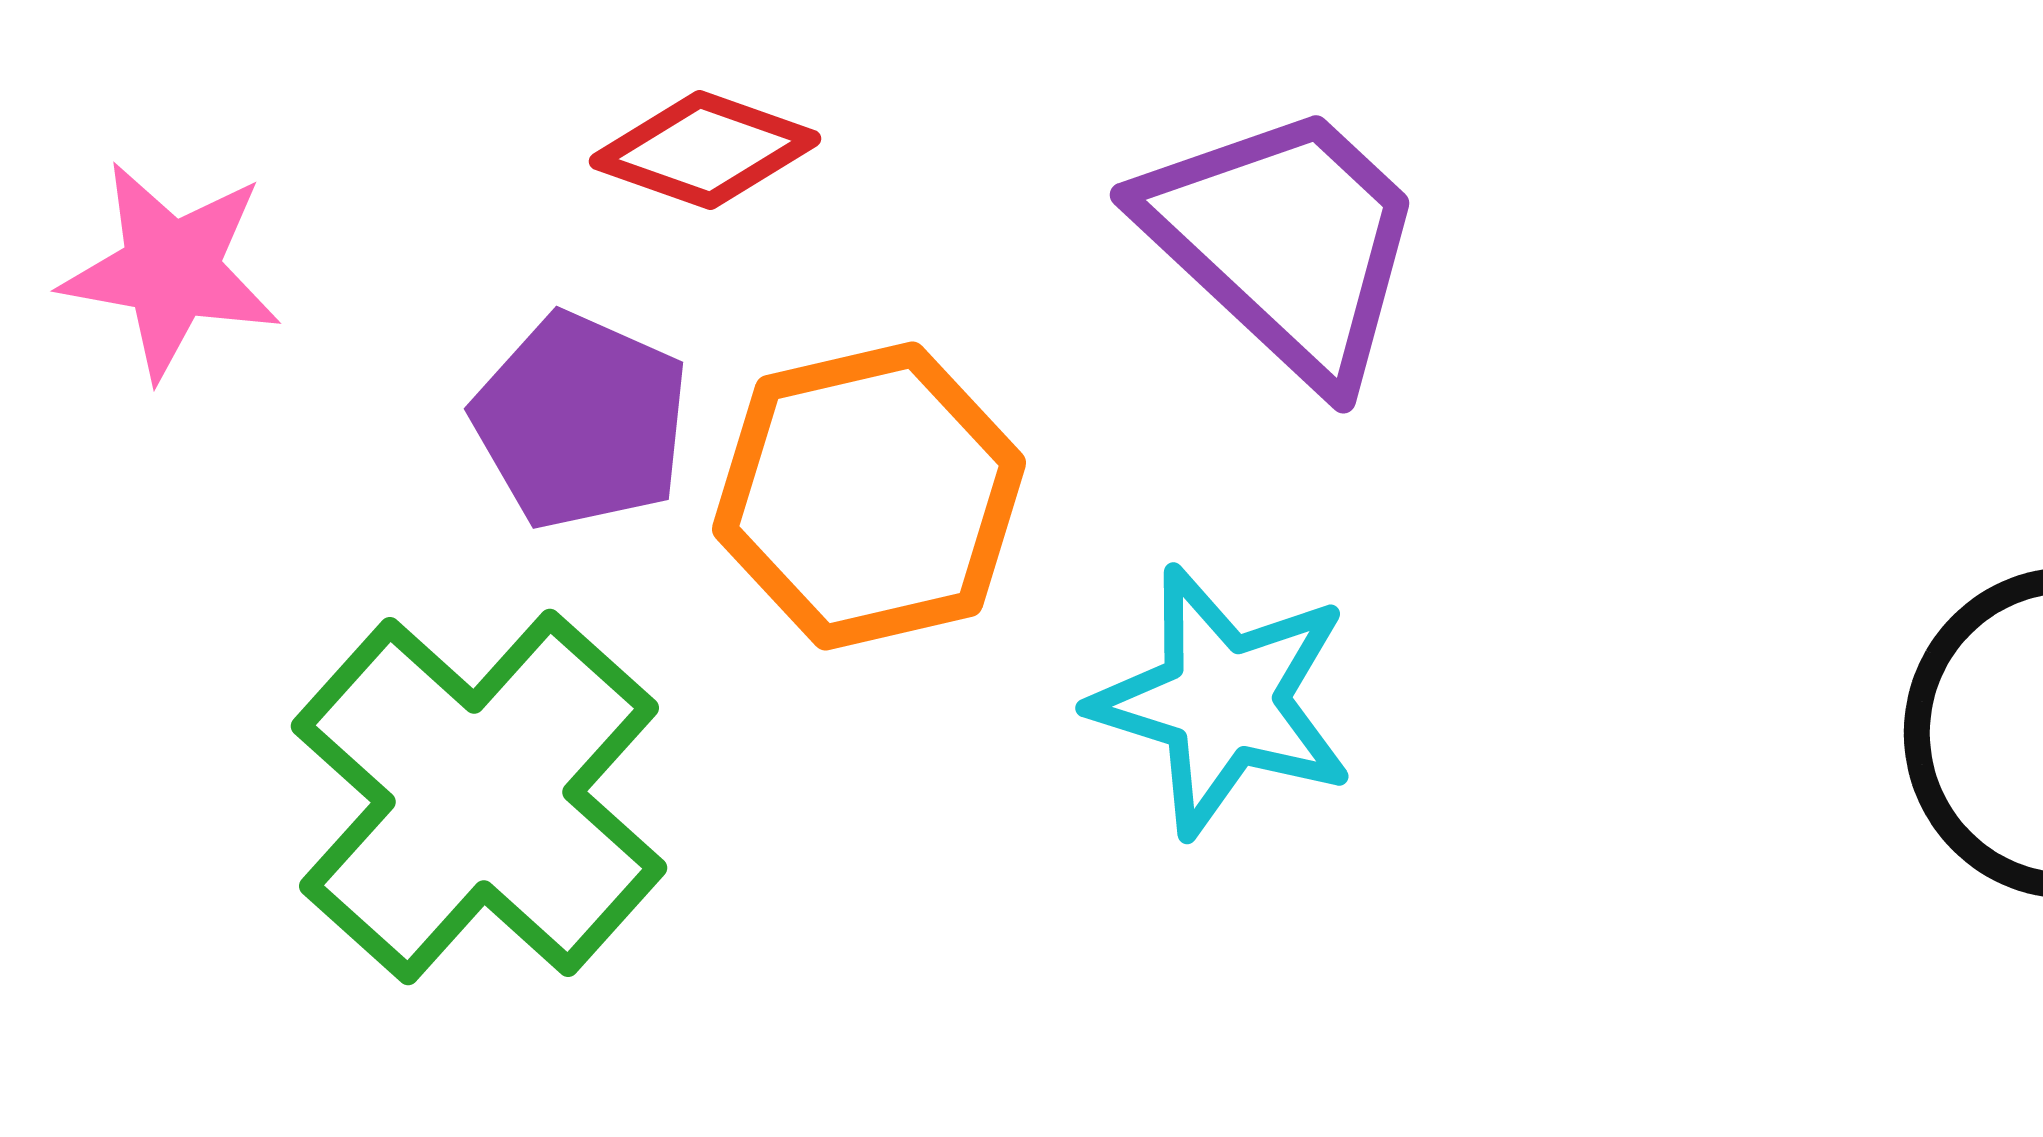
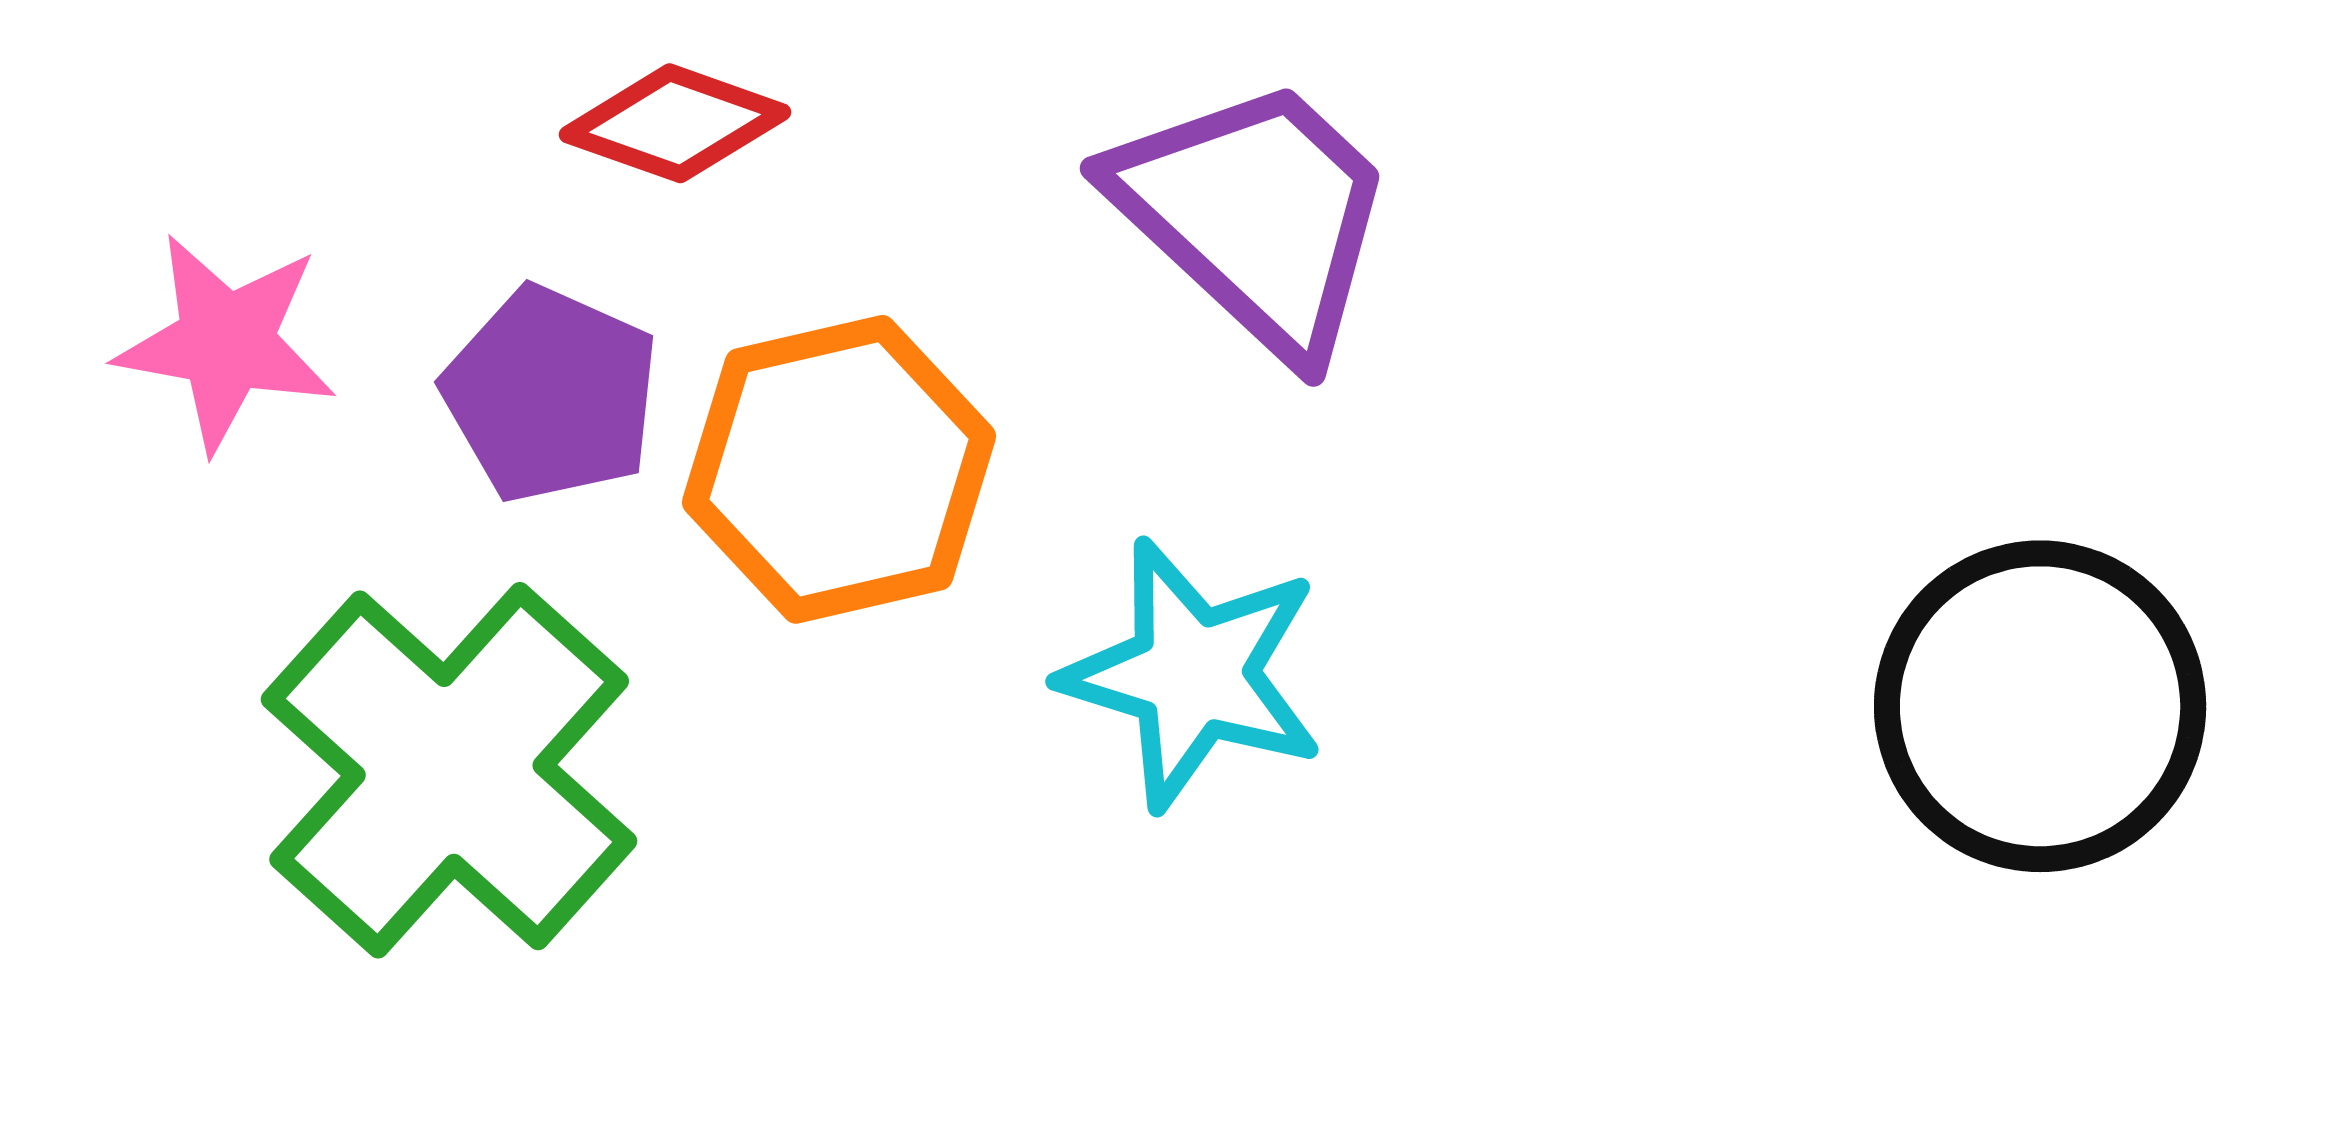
pink star: (171, 270) -> (226, 342), moved

